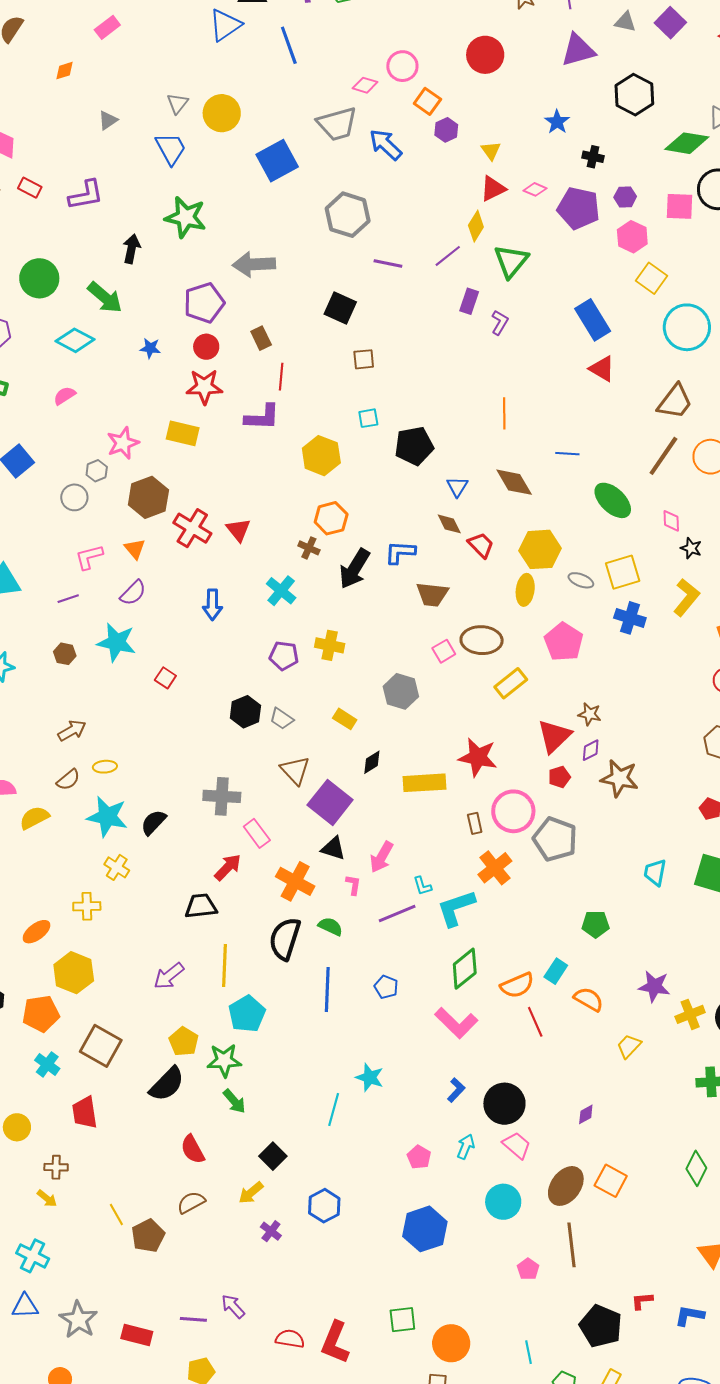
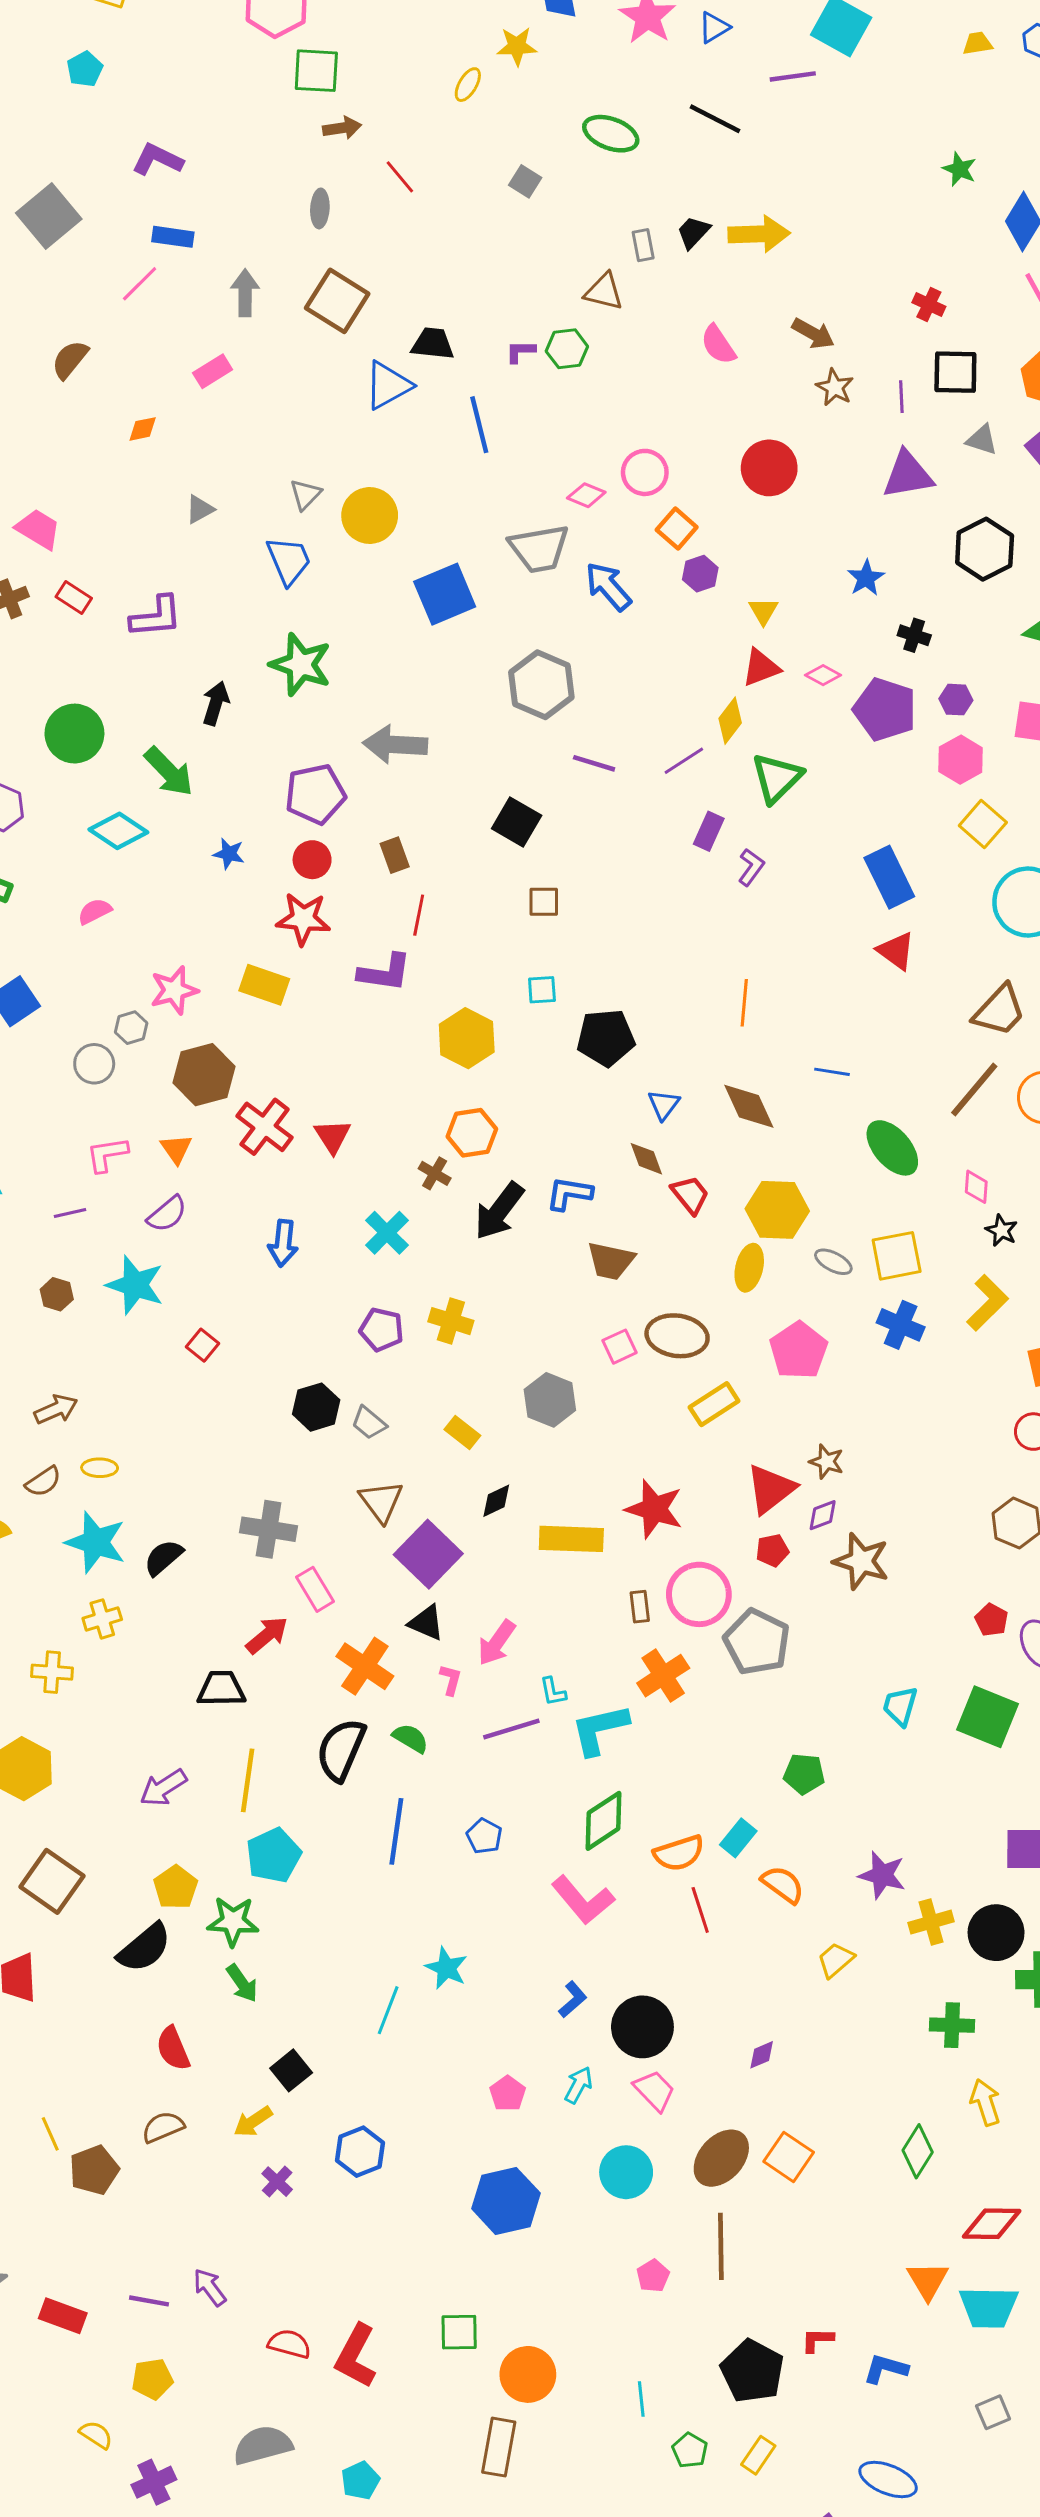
yellow cross: (117, 867) -> (102, 1619), turned 35

